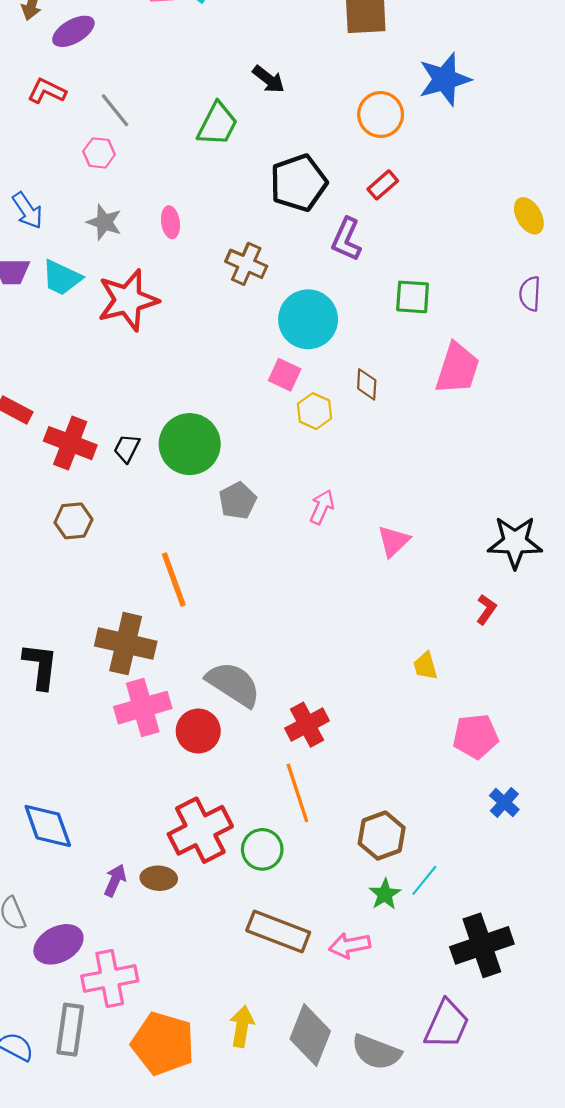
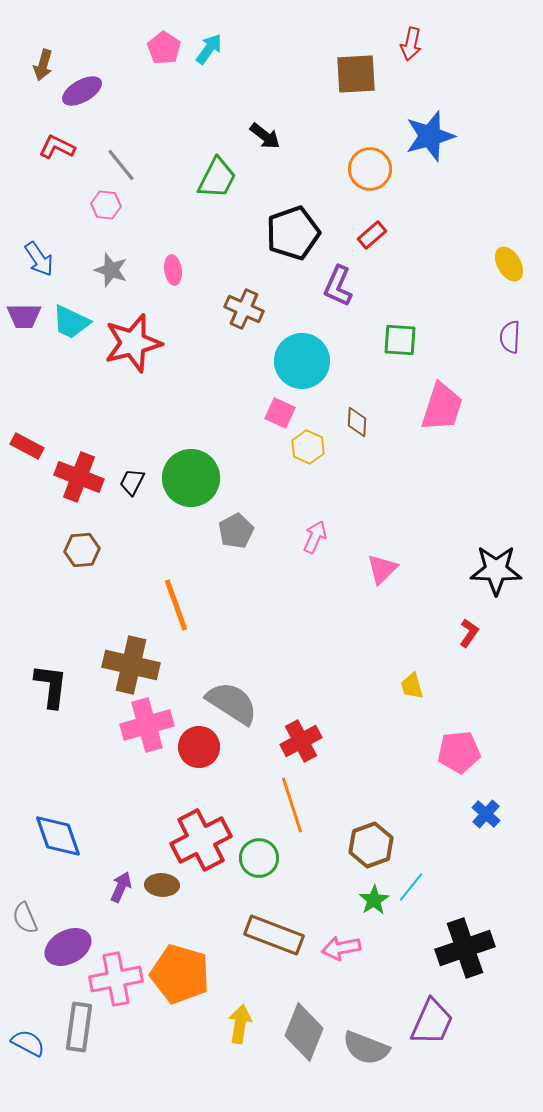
orange pentagon: (163, 1044) -> (180, 974), moved

